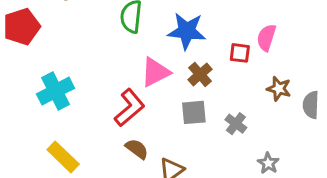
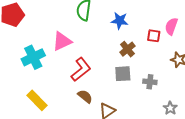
blue star: (187, 31) -> (120, 21), size x0.7
pink triangle: (155, 72) -> (62, 41), moved
gray cross: (236, 124) -> (150, 82), turned -32

